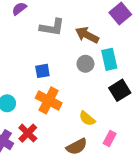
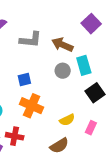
yellow semicircle: (87, 119) -> (67, 120), turned -63
red cross: (28, 133) -> (15, 136), turned -30
pink rectangle: (110, 138) -> (91, 128), moved

